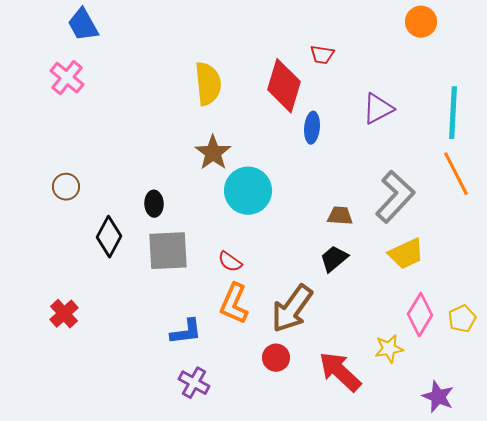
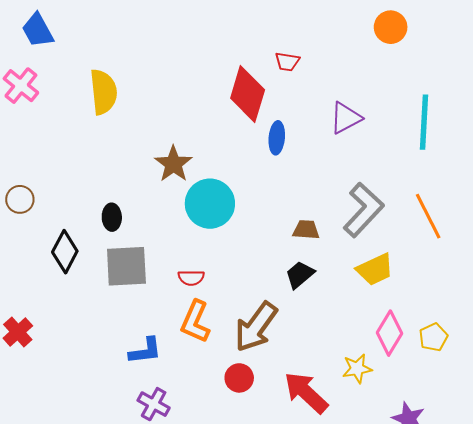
yellow semicircle: (208, 84) -> (103, 92), moved
orange line: (456, 174) -> (428, 216), moved
red semicircle: (230, 262) -> (191, 278), turned -35

